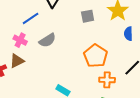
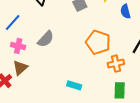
blue line: (31, 18) -> (13, 22), moved

